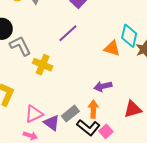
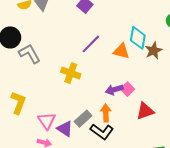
purple line: (68, 33) -> (91, 44), moved
yellow cross: (43, 65) -> (71, 73), moved
pink triangle: (34, 114) -> (47, 121), turned -36
pink square: (106, 131) -> (127, 89), moved

